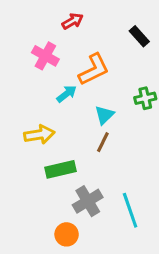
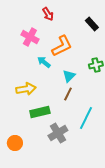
red arrow: (73, 21) -> (48, 14), turned 88
cyan arrow: (67, 94) -> (44, 62), turned -104
cyan line: (130, 210) -> (86, 118), moved, turned 45
orange circle: (67, 234) -> (15, 143), moved

